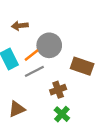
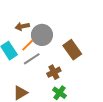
brown arrow: (20, 26) -> (22, 26), moved
brown rectangle: (82, 66) -> (72, 50), turned 42

